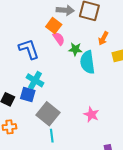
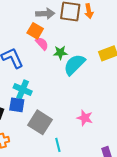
orange arrow: (103, 38) -> (89, 11), moved, turned -32
cyan semicircle: (87, 62) -> (74, 65), turned 60
cyan line: (52, 136) -> (58, 145), moved

